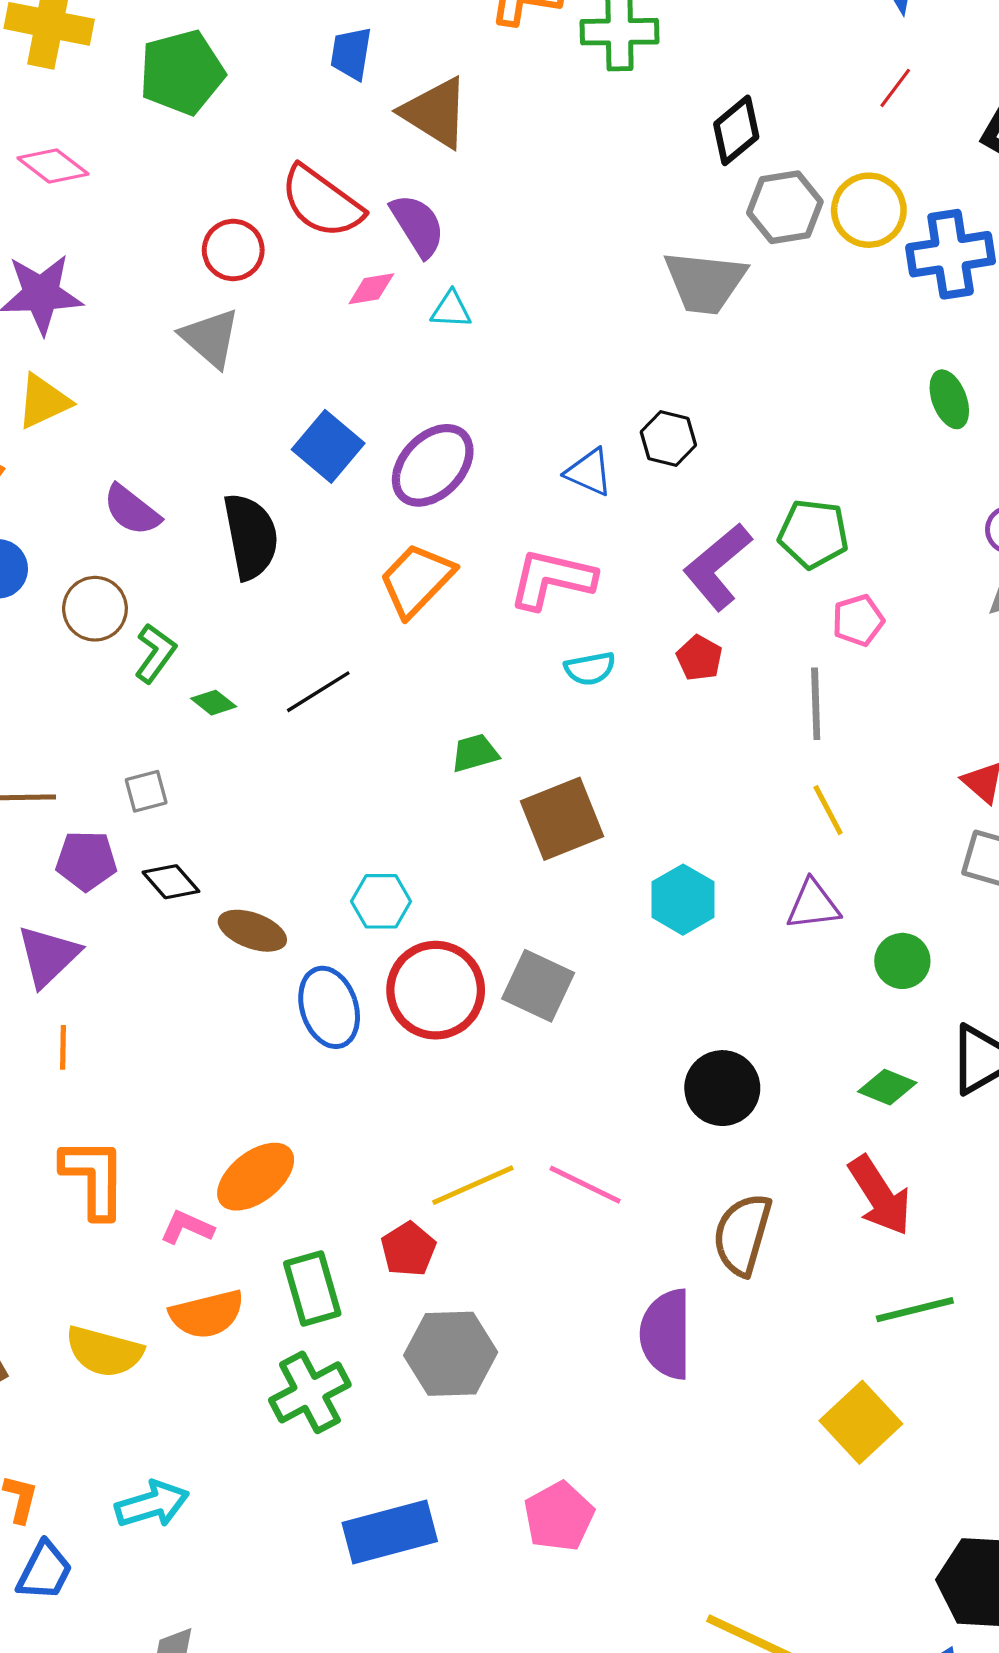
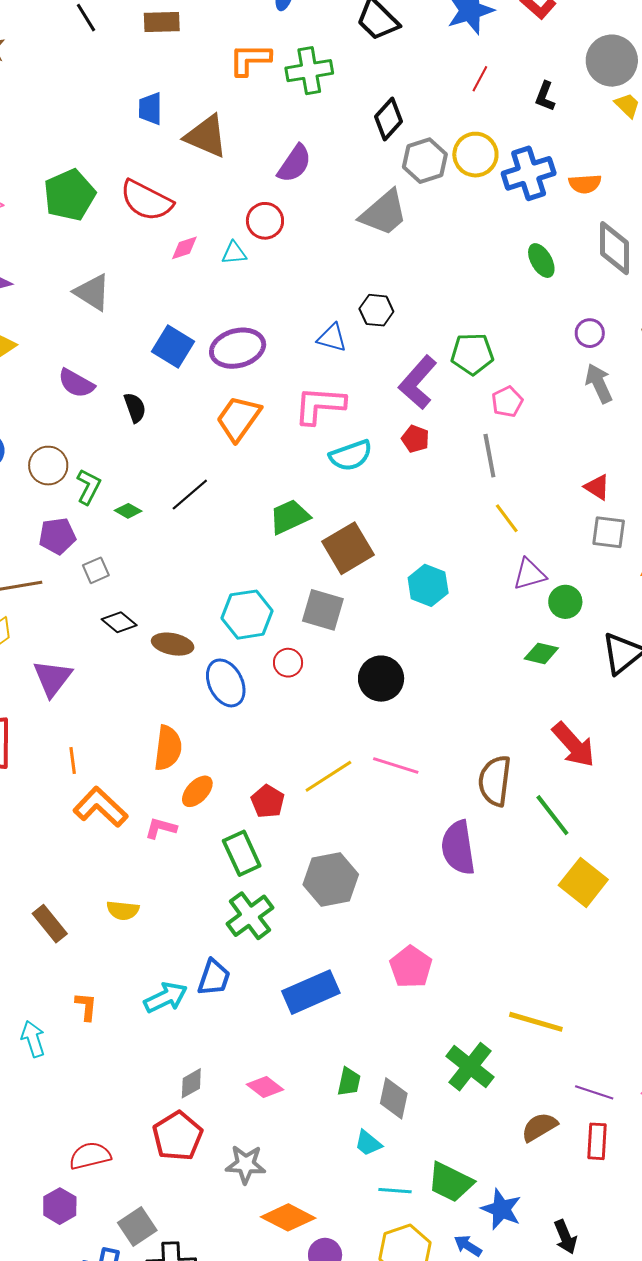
green pentagon: (182, 72) -> (69, 195), moved
purple semicircle: (418, 225) -> (294, 164), moved, turned 75
red circle: (233, 250) -> (265, 221), moved
gray trapezoid: (705, 282) -> (384, 213), turned -38
purple ellipse: (433, 465) -> (238, 348), turned 40
purple semicircle: (132, 510) -> (76, 383), moved
black semicircle: (251, 536) -> (135, 408), size x0.6
cyan semicircle: (590, 669) -> (351, 455), size x1.4
green trapezoid: (475, 753) -> (290, 517), size x1.4
purple pentagon: (86, 861) -> (57, 536), moved
cyan hexagon: (381, 901) -> (247, 615), size x1.4
purple triangle: (813, 905) -> (529, 574), moved
gray square: (538, 986) -> (323, 610), moved
red circle: (436, 990) -> (288, 663), size x0.5
orange line: (63, 1047) -> (73, 761), moved
green diamond: (887, 1087) -> (541, 653), moved
black circle: (722, 1088) -> (381, 679), moved
orange ellipse: (256, 1177) -> (197, 791), size x0.7
orange L-shape: (94, 1178) -> (100, 807), turned -38
red pentagon: (408, 1249) -> (268, 801), moved
green line: (915, 1310) -> (552, 815), moved, turned 75
orange semicircle: (207, 1314) -> (168, 748), moved, turned -60
yellow semicircle: (104, 1352) -> (123, 910), size x0.7
blue trapezoid: (45, 1571) -> (214, 978), moved

